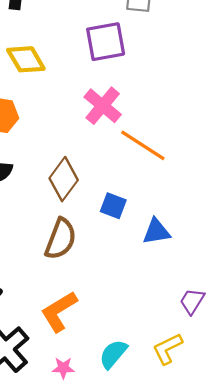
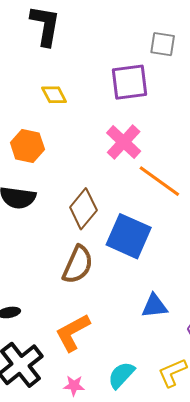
yellow diamond: (26, 59) -> (54, 95), size x0.7
blue square: (113, 206) -> (129, 236), size x1.8
blue triangle: (156, 232) -> (154, 306), moved

